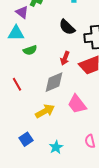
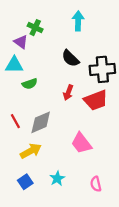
gray diamond: (54, 82) -> (41, 122), moved
yellow arrow: (45, 111) -> (31, 151), moved
cyan star: (56, 147) -> (57, 178), moved

